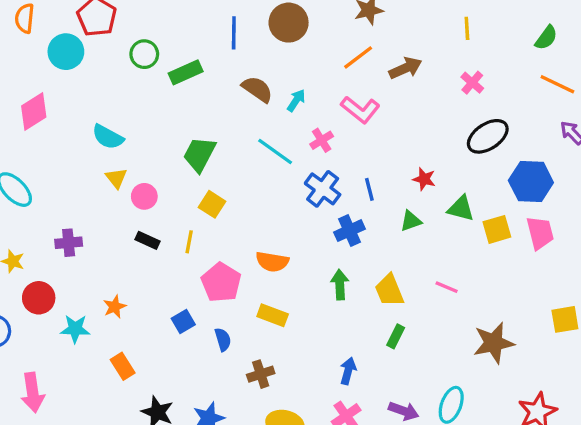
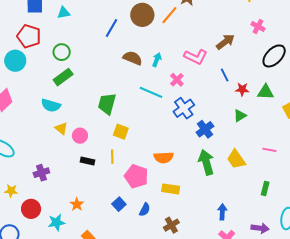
blue line: (234, 33) -> (111, 28), turned 42
orange line: (358, 57) -> (169, 15), moved
brown arrow: (405, 68) -> (225, 42), moved
green rectangle: (186, 72) -> (63, 77), moved
blue cross: (323, 189) -> (184, 108), turned 30
blue line: (369, 189) -> (225, 75), moved
green triangle: (461, 208) -> (266, 92), moved
green arrow: (340, 285) -> (206, 162), size x1.4
green rectangle: (396, 336) -> (265, 189), moved
blue semicircle: (223, 340) -> (145, 210), turned 56

